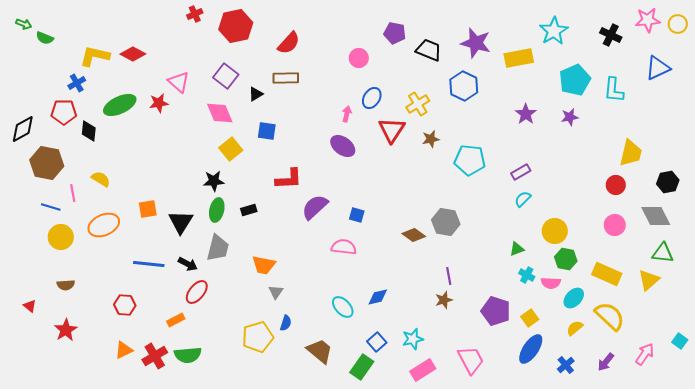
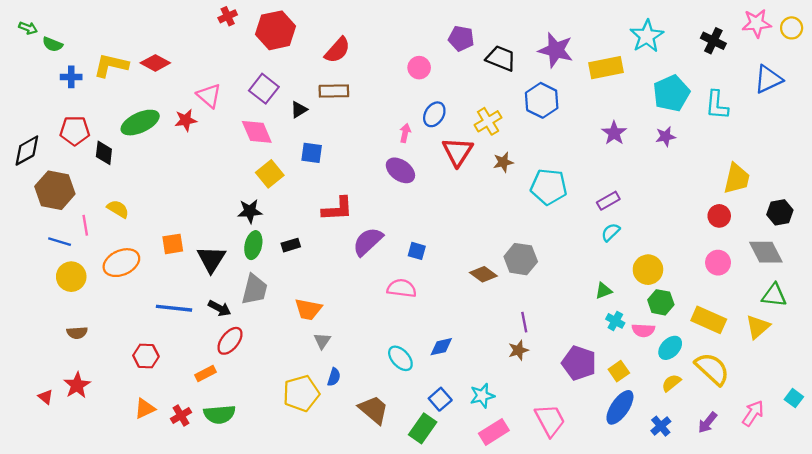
blue cross: (77, 83) -> (71, 77), moved, turned 30
red triangle: (30, 306) -> (46, 397), moved
red cross: (155, 356) -> (181, 416), size x0.7

